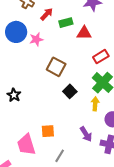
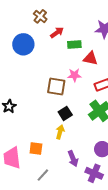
pink star: (36, 39) -> (74, 75), moved
brown square: (56, 67) -> (56, 86), turned -30
yellow arrow: (95, 104) -> (60, 132), moved

